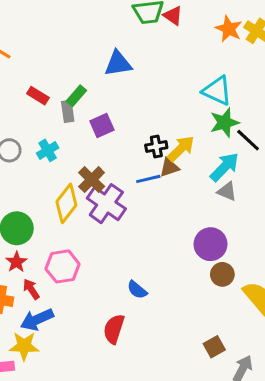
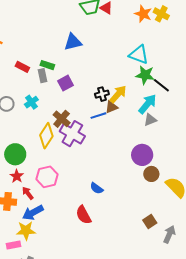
green rectangle: (76, 96) -> (47, 65), turned 72
green star: (224, 123) -> (145, 75), turned 30
gray triangle: (227, 191) -> (150, 120), turned -40
red semicircle: (114, 329) -> (84, 215), turned -42

